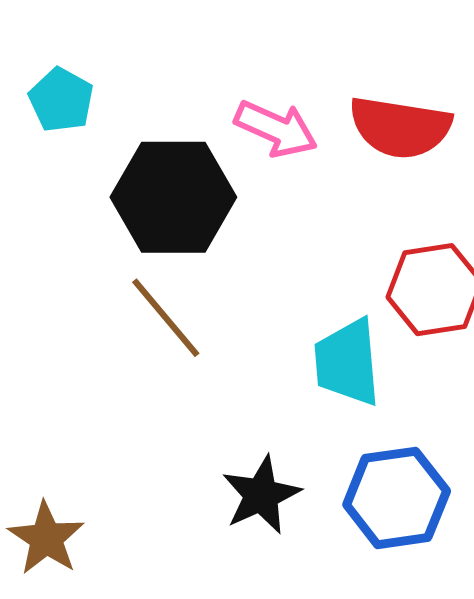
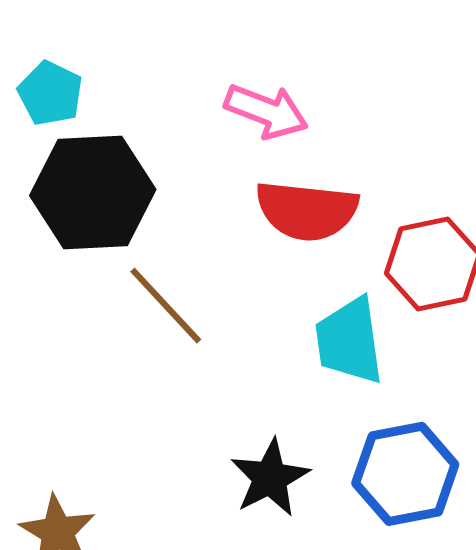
red semicircle: (400, 127) -> (307, 211), moved
black hexagon: (173, 197) -> (93, 192), moved

